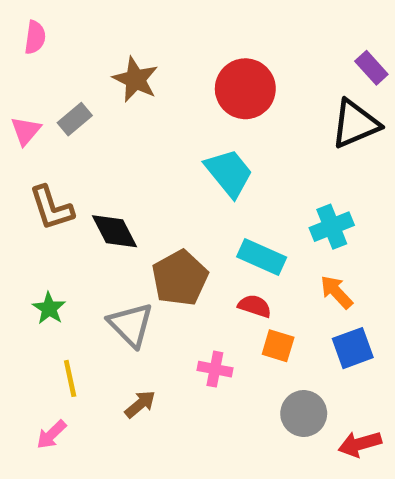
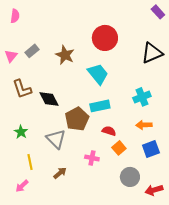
purple rectangle: (371, 68) -> (158, 12), moved
brown star: (135, 79) -> (65, 55), moved
cyan rectangle: (262, 257) -> (100, 106), moved, turned -36
orange arrow: (336, 292) -> (144, 125), turned -49
orange square: (278, 346) -> (119, 148), turned 32

